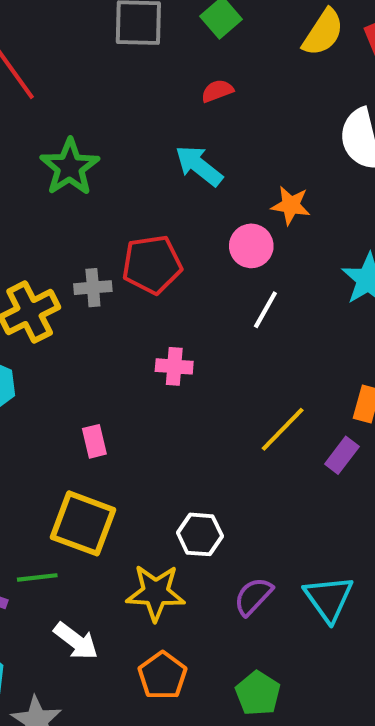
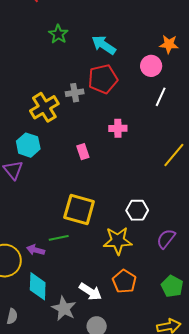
cyan arrow: (199, 166) -> (104, 45), moved
green star: (70, 167) -> (58, 34), size x0.7
pink rectangle: (94, 441) -> (83, 152), moved
white arrow: (76, 641) -> (90, 292), moved

